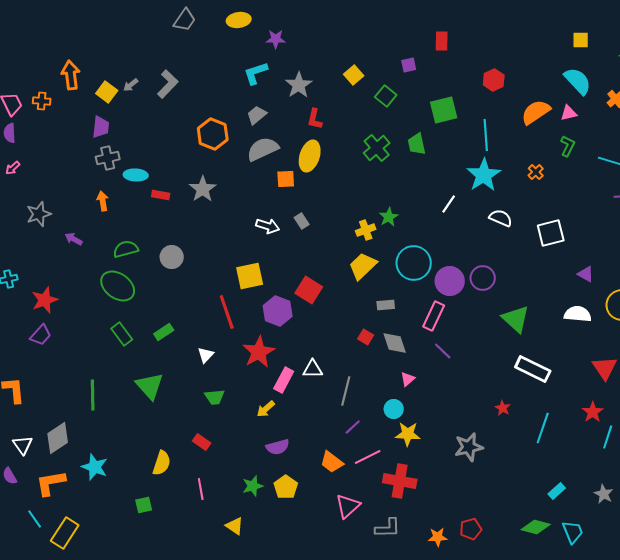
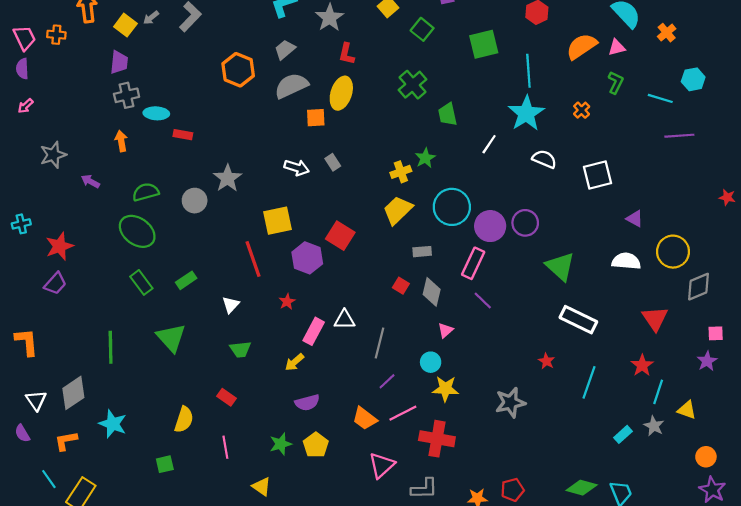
green trapezoid: (417, 144) -> (448, 114), moved
gray star: (203, 189) -> (228, 178), moved
gray diamond: (395, 343) -> (432, 292), turned 32
red star: (259, 352) -> (287, 302), size x0.5
orange L-shape: (51, 483) -> (66, 441), size x0.7
cyan rectangle: (557, 491) -> (623, 434), moved
gray star: (604, 494) -> (654, 426), moved

